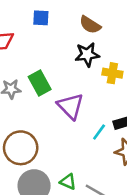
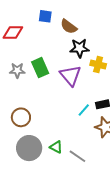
brown semicircle: (90, 25) -> (69, 26), moved
purple triangle: (70, 106) -> (70, 75), moved
brown circle: (21, 148) -> (21, 117), size x0.7

